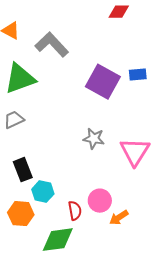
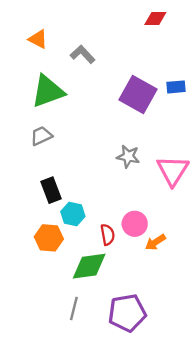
gray L-shape: (52, 45) -> (83, 54), size x0.7

